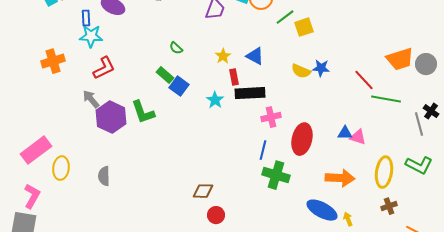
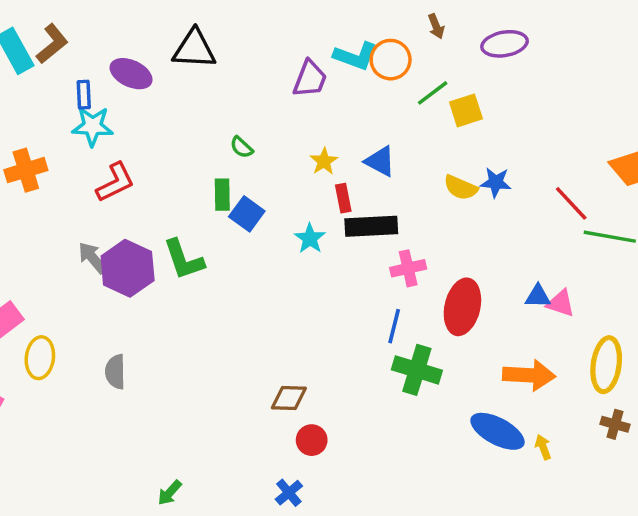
green rectangle: (165, 75) -> (222, 195), turned 48
gray arrow: (91, 99) -> (92, 258), moved
brown cross: (389, 206) -> (615, 424), turned 35

